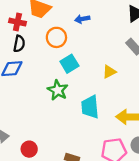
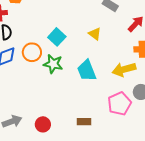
orange circle: (56, 37) -> (32, 52), moved
yellow triangle: (109, 72) -> (95, 34), turned -40

